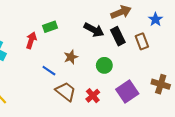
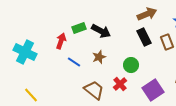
black arrow: (94, 30) -> (101, 31), moved
blue line: (49, 71) -> (74, 62), moved
red cross: (93, 96) -> (120, 84), moved

